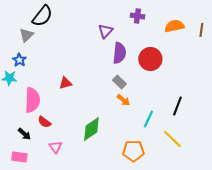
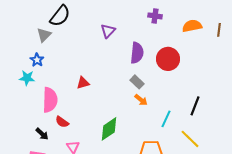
purple triangle: (105, 31) -> (108, 31), moved

